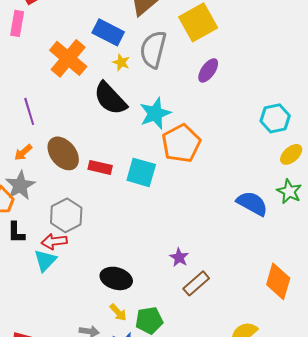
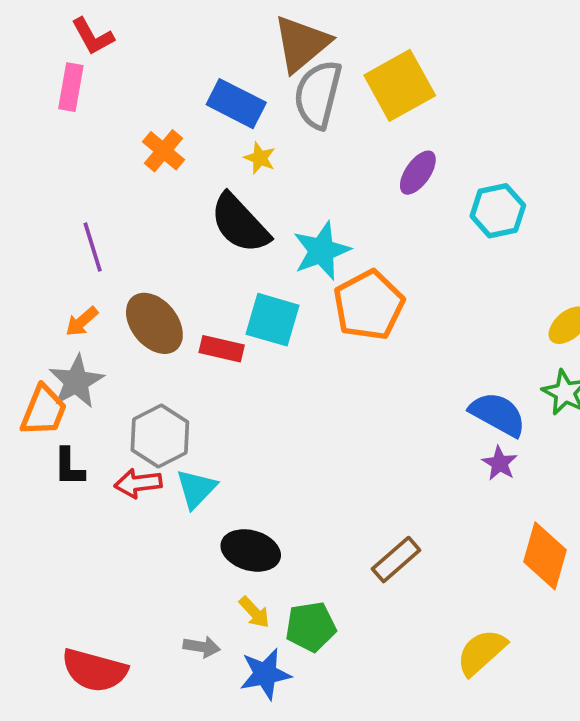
gray semicircle: (153, 49) -> (318, 94), moved
orange cross: (68, 58) -> (164, 151), size x0.6
cyan hexagon: (275, 118) -> (498, 211), moved
cyan square: (141, 172) -> (273, 320), moved
purple star: (179, 257) -> (500, 463), moved
cyan triangle: (45, 260) -> (196, 489), moved

